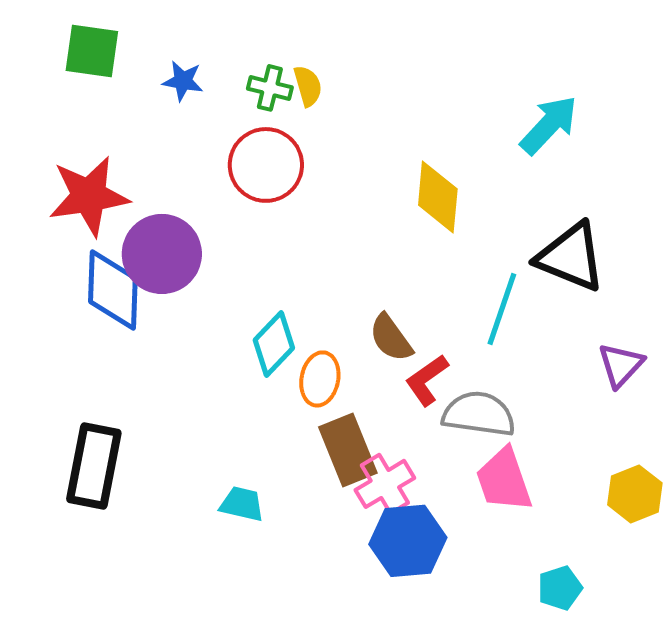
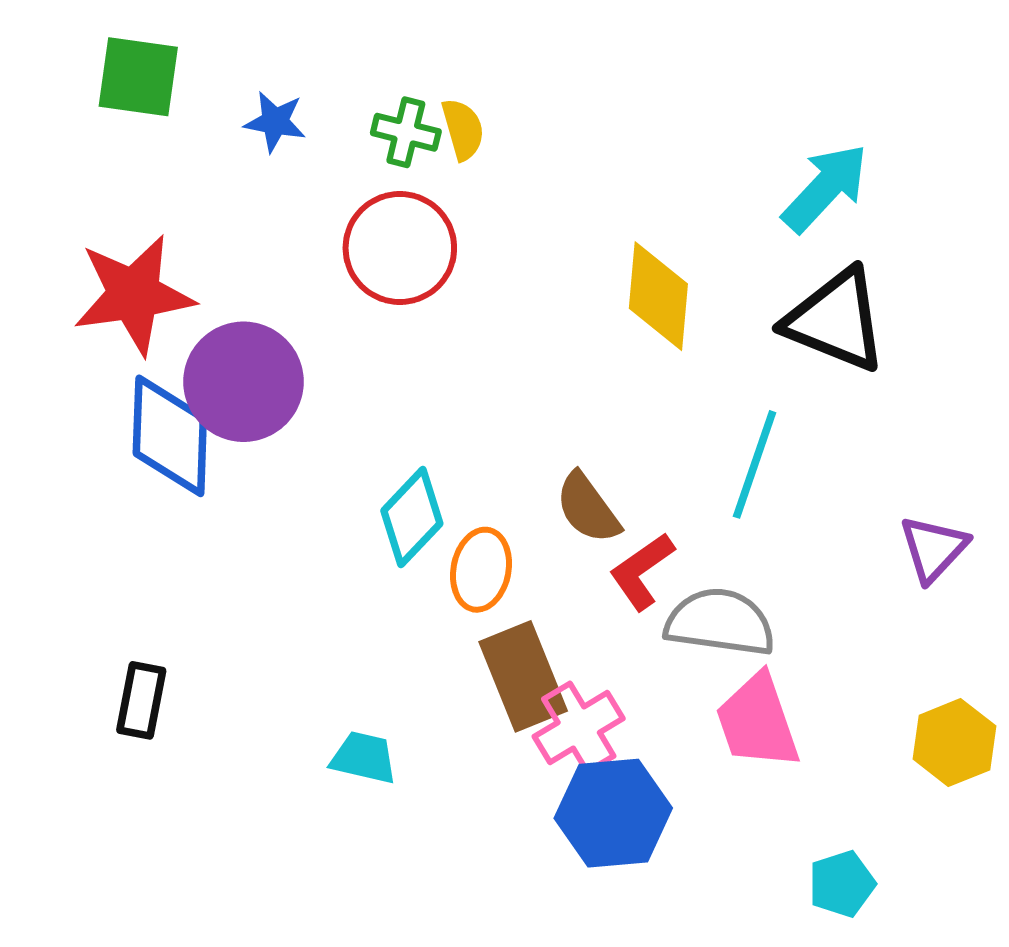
black triangle: (571, 257) -> (836, 320), moved
black rectangle: (94, 466) -> (141, 700), size x0.6

